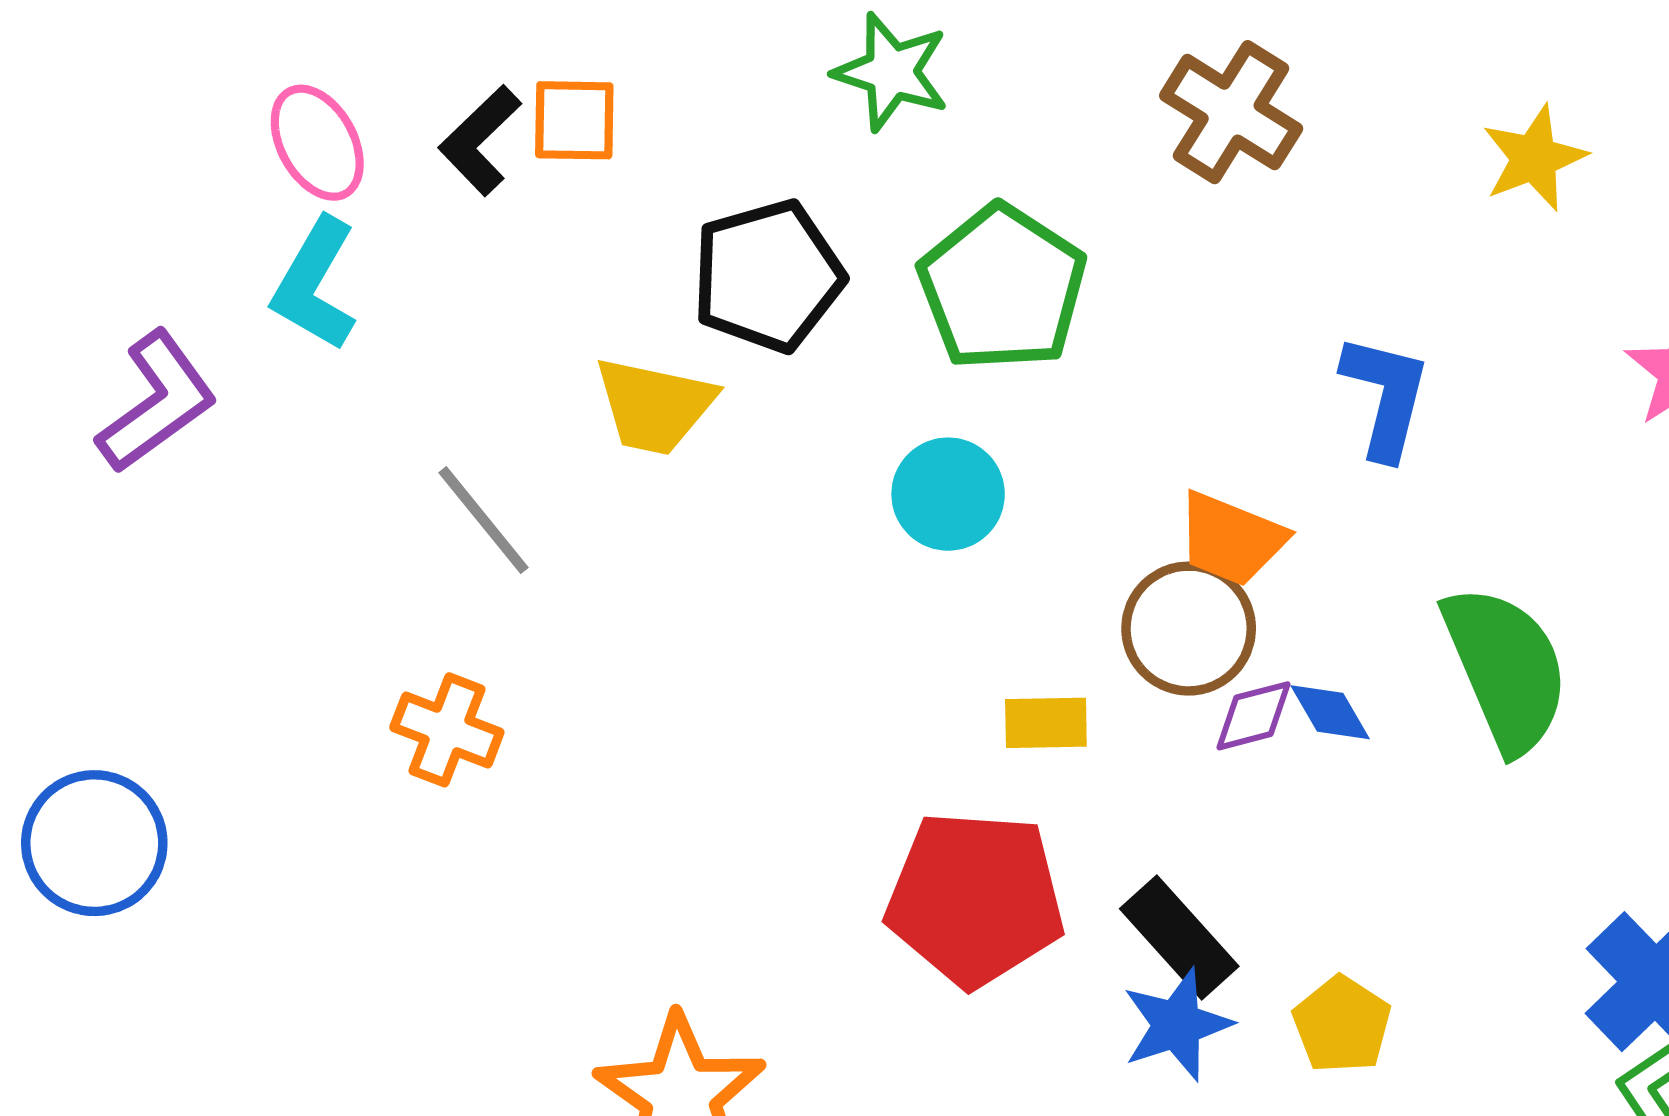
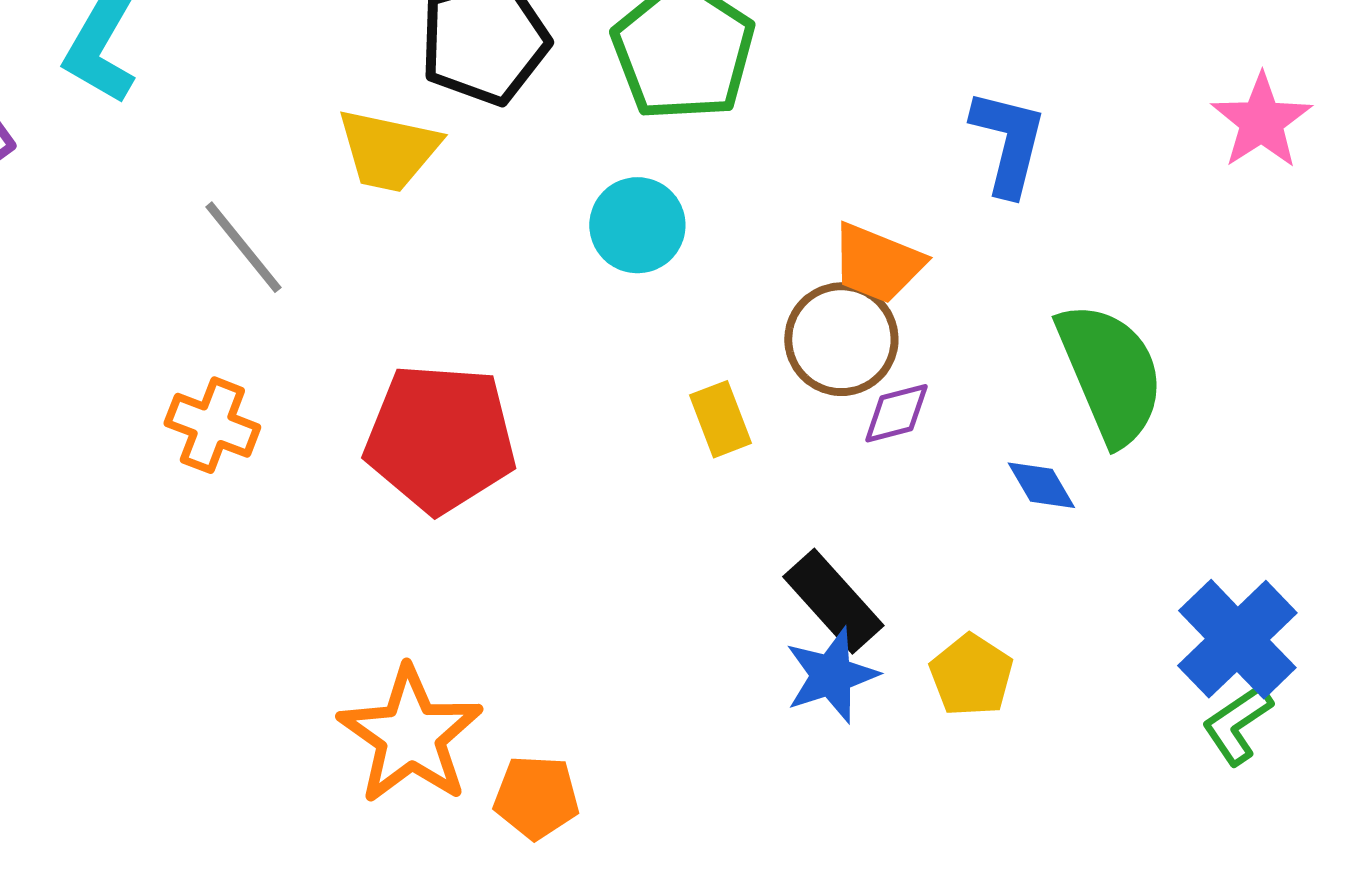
blue diamond: (1330, 712) -> (1041, 485), moved
yellow rectangle: (1046, 723) -> (720, 419), turned 70
red pentagon: (975, 899) -> (440, 438), moved

